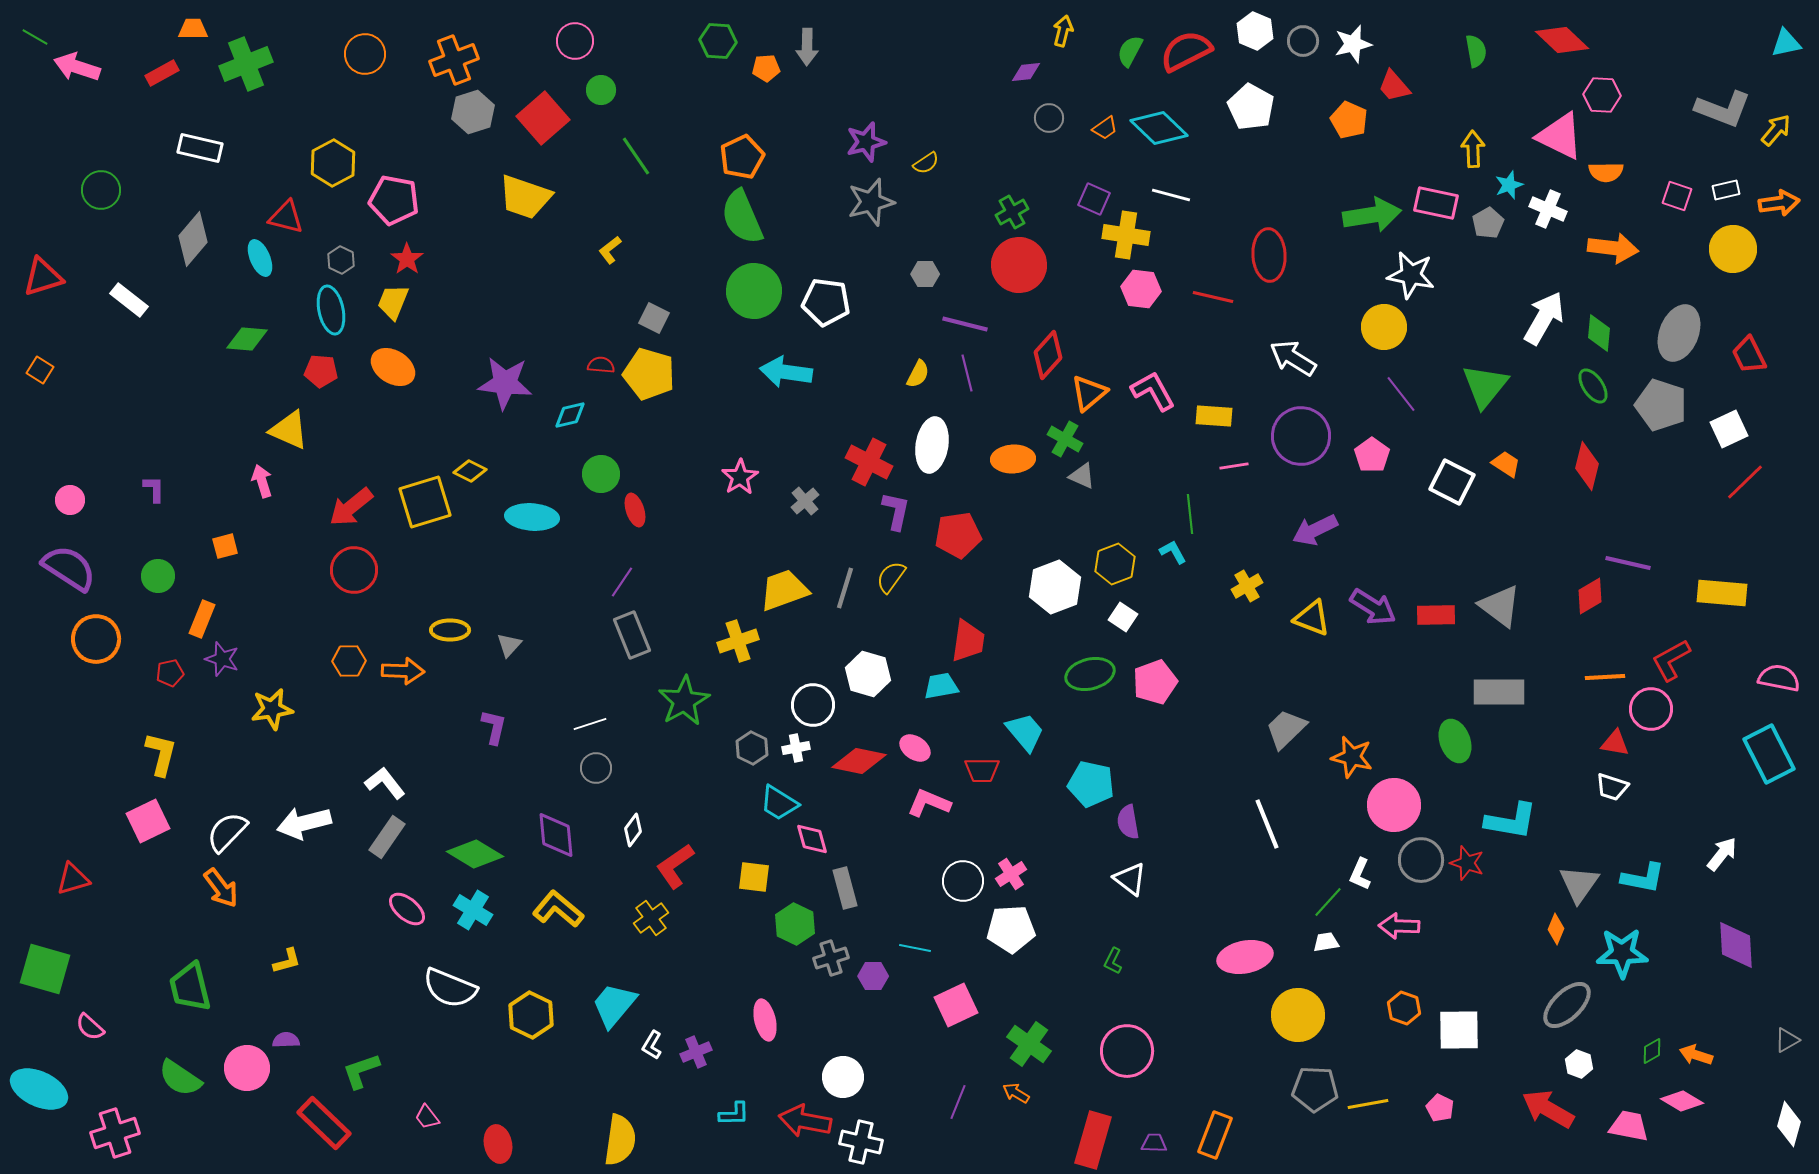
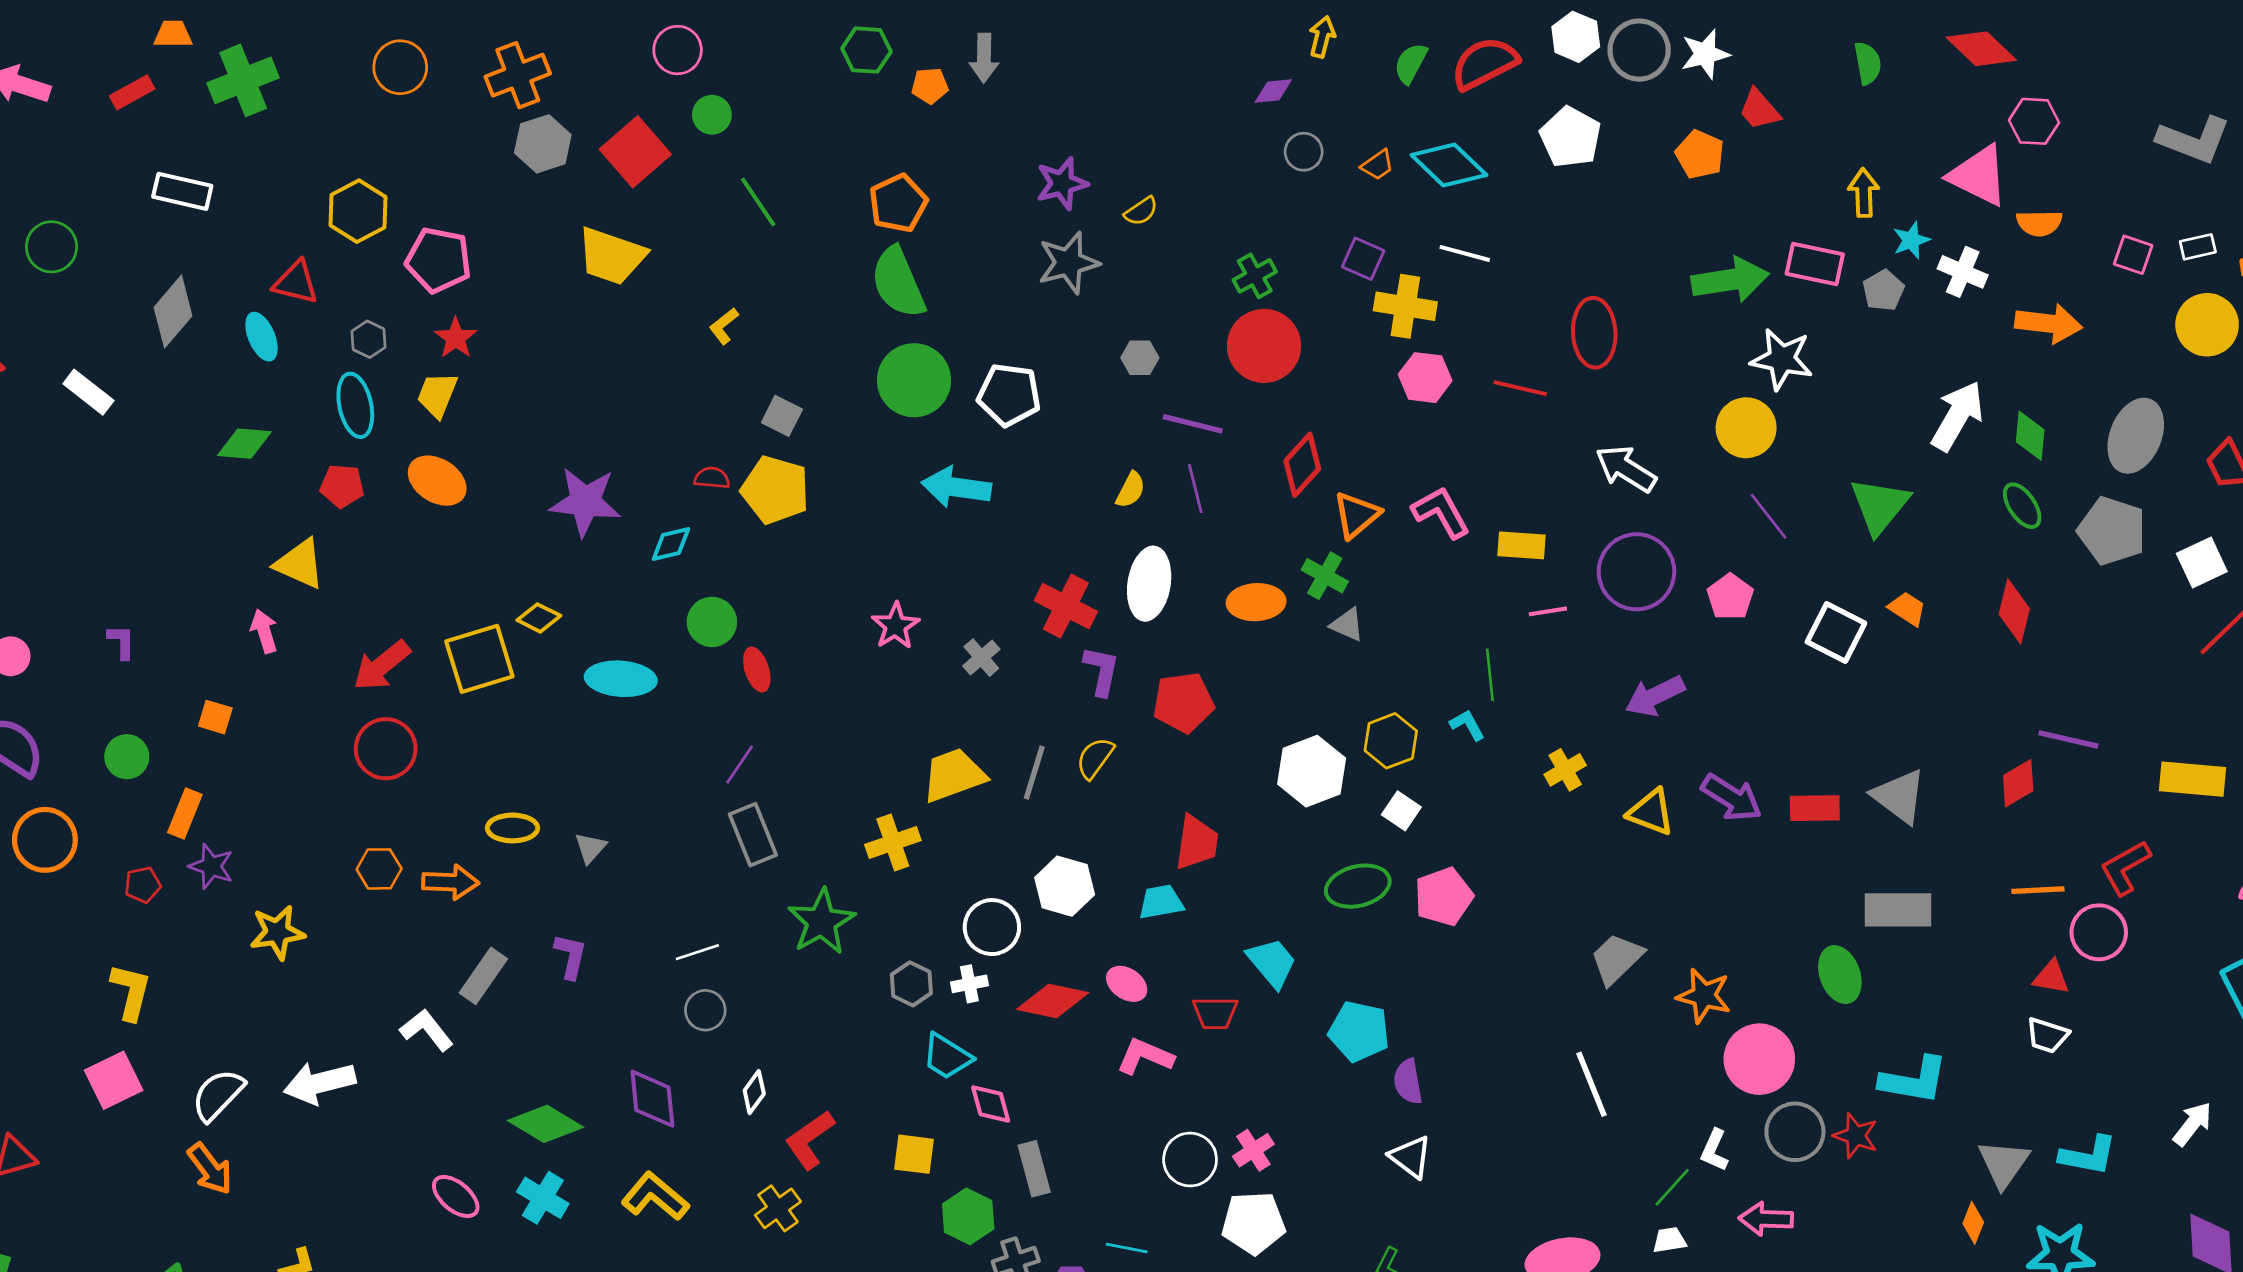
gray circle: (1303, 41) -> (1639, 50), size x1.5
orange square: (225, 546) -> (215, 717), turned 32
gray rectangle: (387, 837) -> (483, 976), moved

